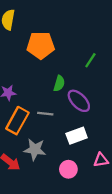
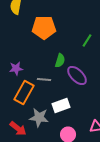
gray line: (45, 114) -> (44, 80), moved
white rectangle: (77, 136) -> (61, 106), moved

